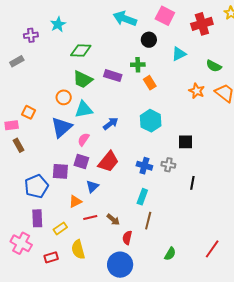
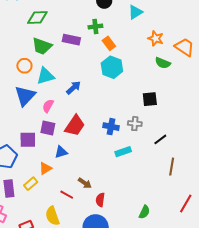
green semicircle: (214, 66) -> (163, 63), moved
orange star: (197, 91) -> (156, 38), moved
cyan hexagon: (151, 121) -> (112, 67), moved
black line: (192, 183) -> (160, 139), turned 48
blue triangle: (92, 187) -> (61, 152), turned 32
cyan rectangle: (142, 197) -> (123, 152), moved, turned 56
red line: (90, 217) -> (67, 195), moved, turned 48
brown line: (148, 221) -> (172, 167), moved
yellow rectangle: (60, 228) -> (31, 184), moved

